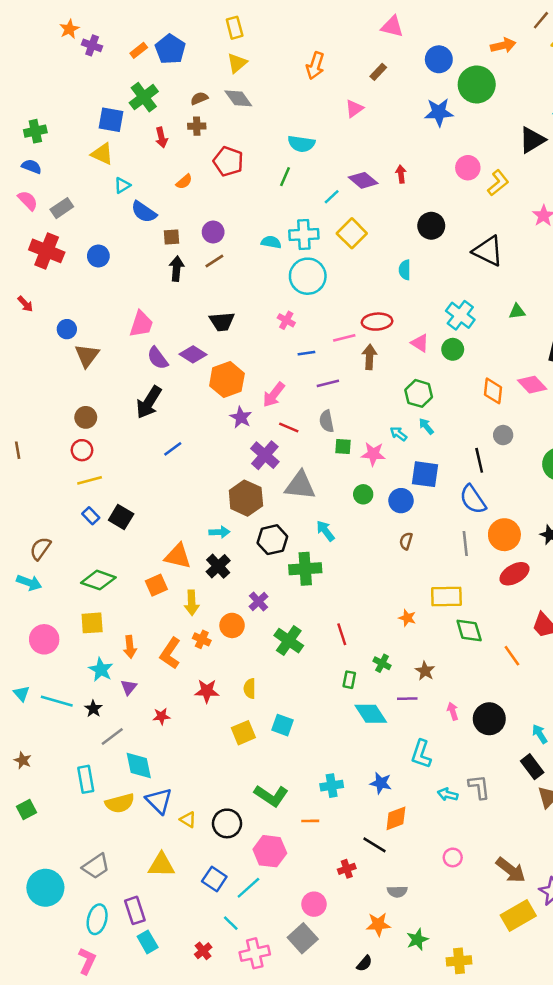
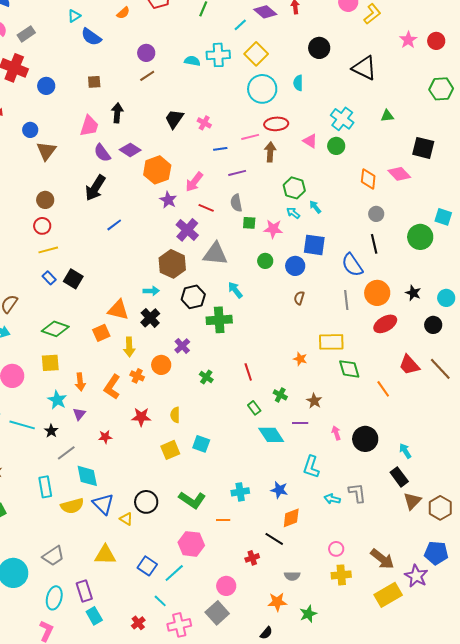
brown square: (171, 237) -> (94, 82), moved
blue circle: (98, 256) -> (46, 86), moved
black arrow: (177, 269) -> (117, 113), moved
cyan circle: (308, 276) -> (262, 89), moved
black trapezoid: (222, 322) -> (174, 119), moved, turned 130
green hexagon: (419, 393) -> (294, 188), moved
black line: (479, 460) -> (374, 244), moved
green cross: (289, 641) -> (206, 377), size x0.6
green rectangle: (349, 680) -> (254, 408), turned -48
black circle: (227, 823) -> (146, 502), moved
yellow cross: (459, 961) -> (341, 575), moved

